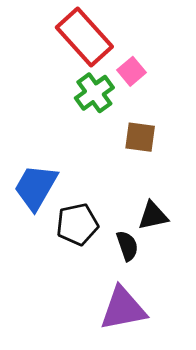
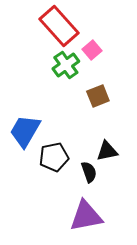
brown square: (140, 137) -> (98, 96), turned -30

